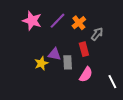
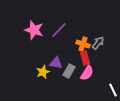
orange cross: (79, 23) -> (83, 44), moved, turned -32
gray rectangle: (68, 62) -> (69, 71), turned 32
pink semicircle: (86, 75) -> (87, 73), moved

